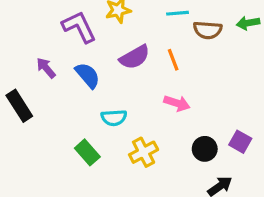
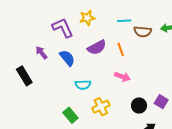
green rectangle: (87, 152) -> (70, 115), moved

